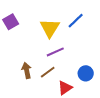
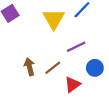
purple line: (55, 52) -> (76, 47), moved

